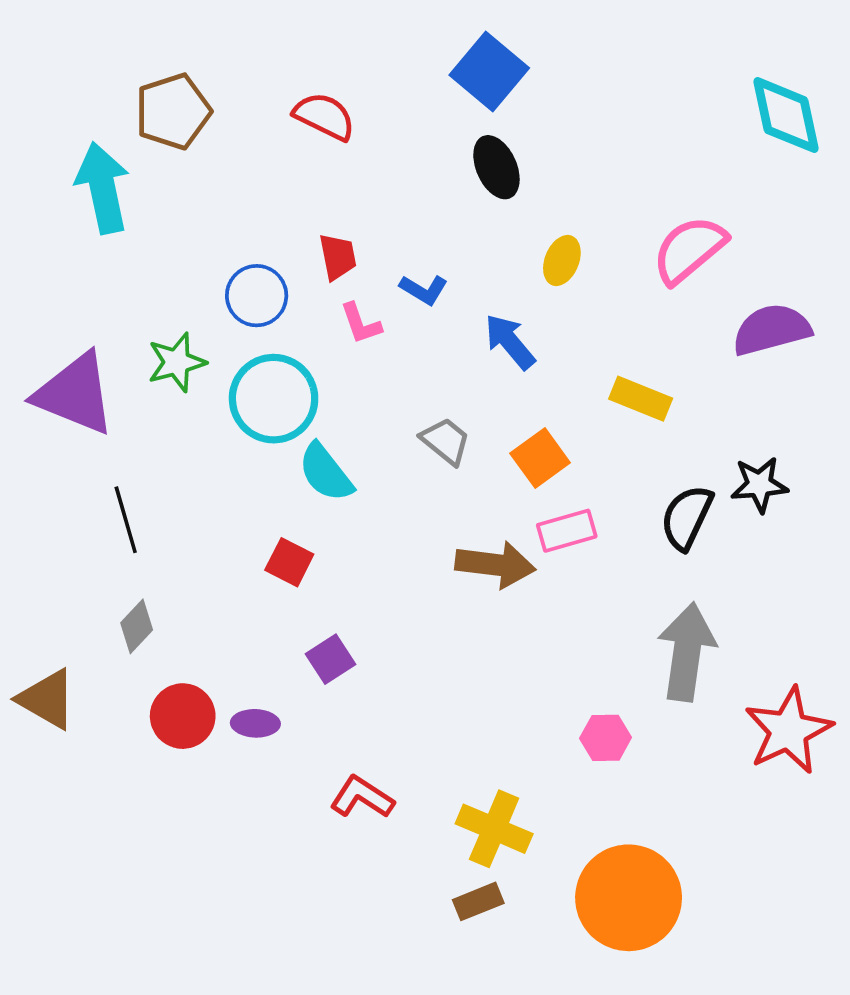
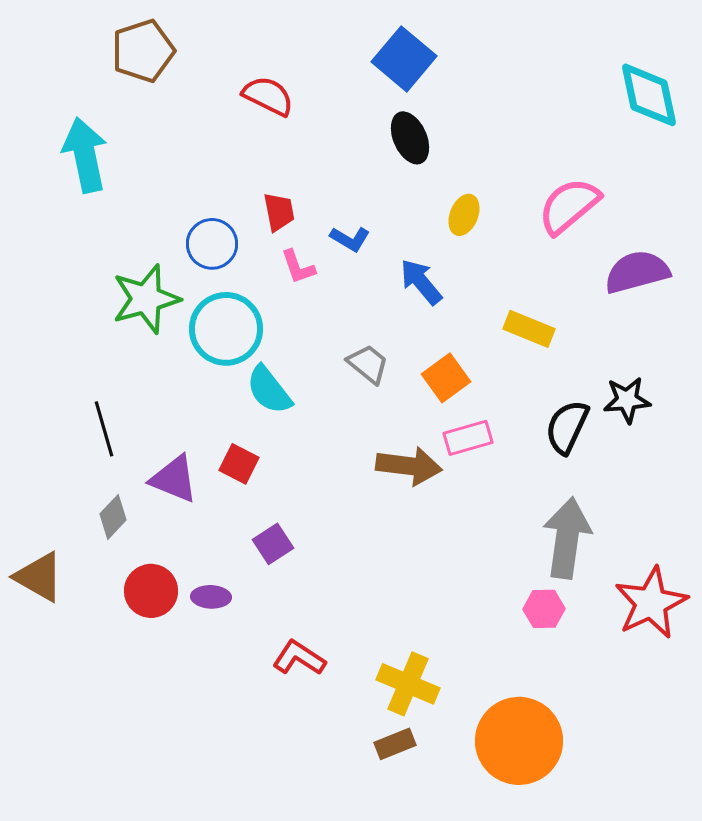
brown pentagon: (173, 111) -> (143, 51), moved
green star: (177, 362) -> (146, 299), size x1.4
purple triangle: (75, 394) -> (174, 479), moved, size x0.7
pink hexagon: (606, 738) -> (544, 609), moved

